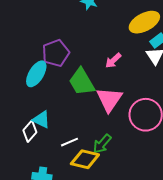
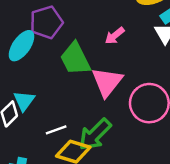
cyan triangle: (41, 120) -> (24, 101), turned 36
green arrow: (102, 144) -> (95, 134), size x1.4

